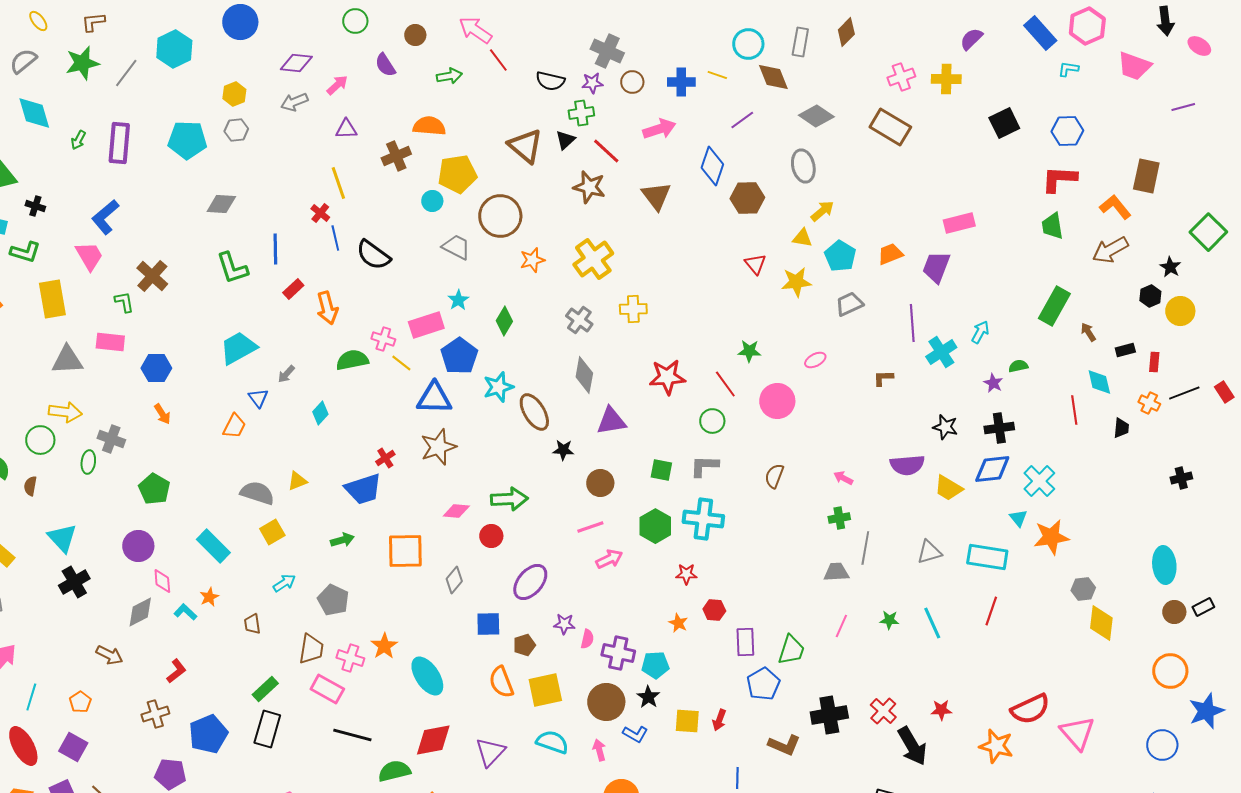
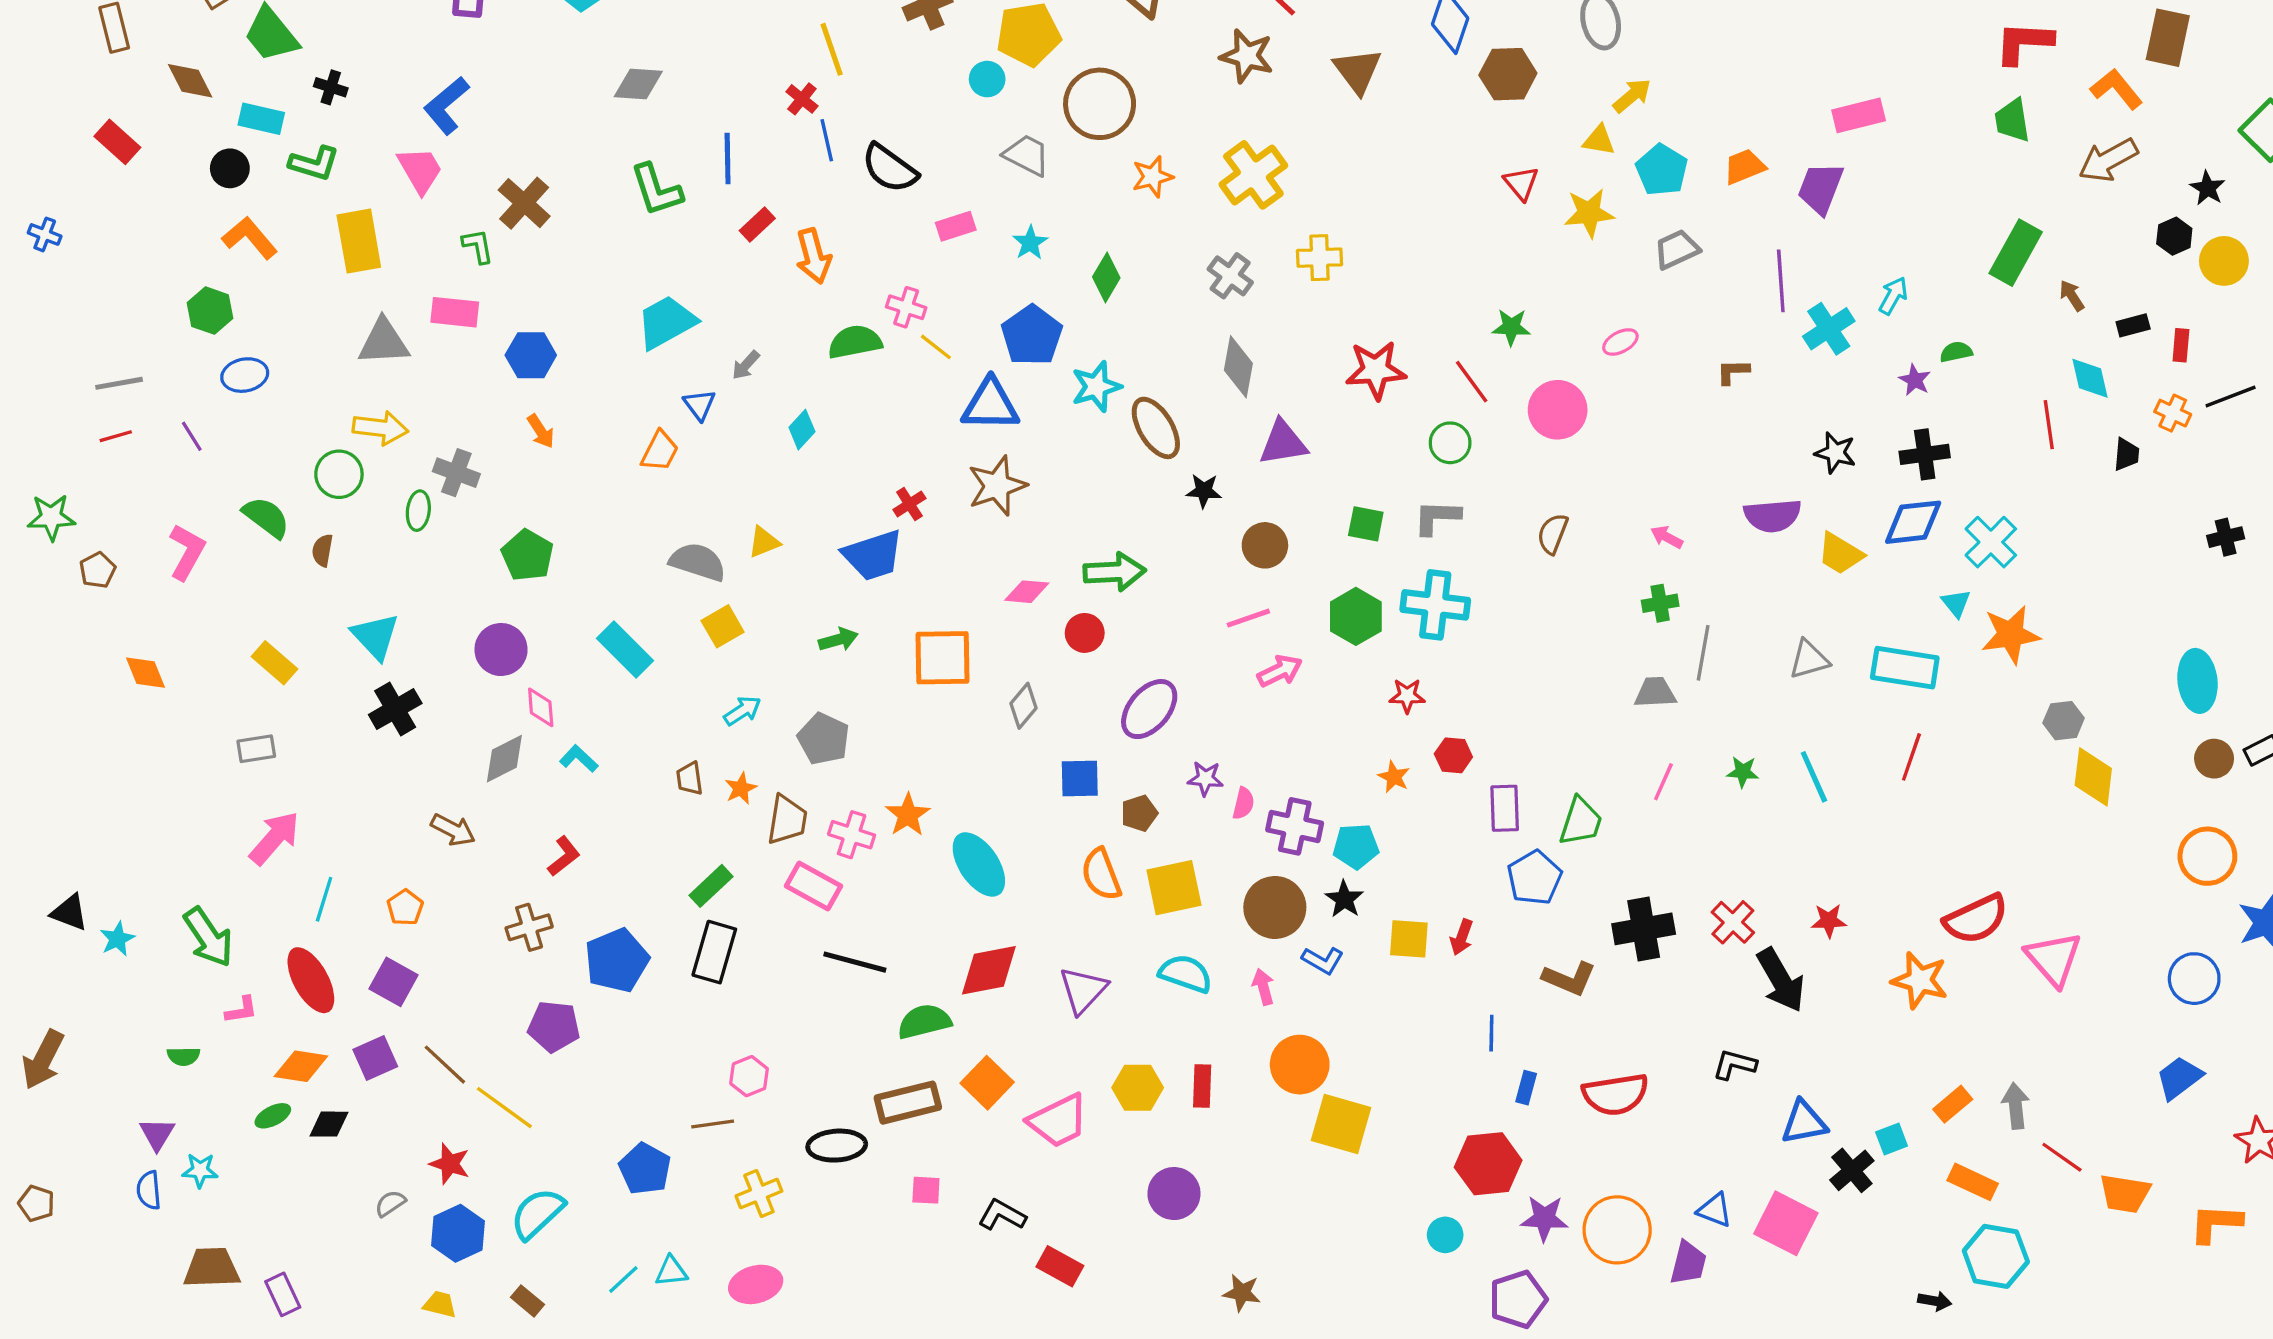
pink rectangle: (426, 325) -> (956, 226), moved, size x0.7
orange star: (209, 597) -> (741, 788), moved

